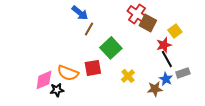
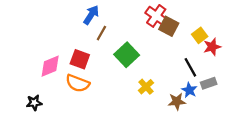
blue arrow: (80, 13) -> (91, 15), turned -96
red star: (164, 45) -> (212, 47), moved
red square: (93, 68) -> (80, 59), moved, turned 30
pink diamond: (44, 80) -> (50, 66), moved
black star: (57, 90) -> (34, 103), moved

